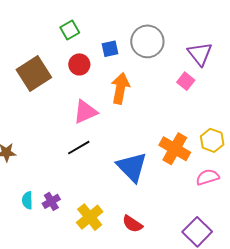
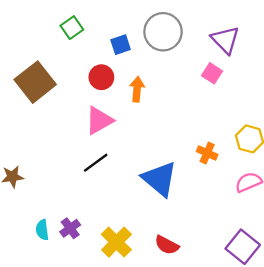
red circle: (79, 64) -> (101, 77), moved
orange arrow: (120, 88) -> (137, 89), size x0.7
orange cross: (175, 149) -> (207, 153), size x0.6

